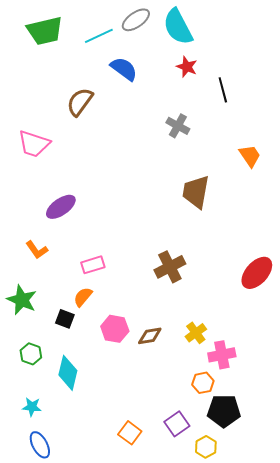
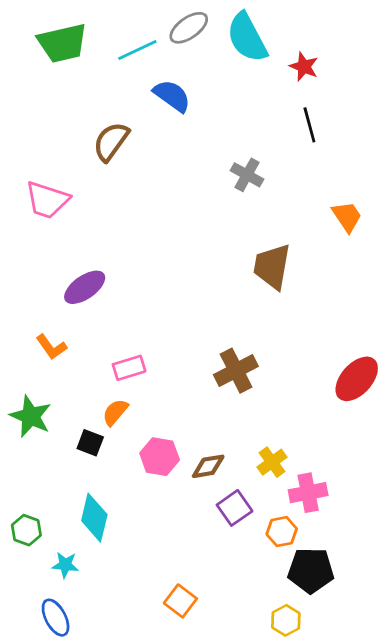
red star: (187, 67) -> (304, 67), moved
green hexagon: (31, 354) -> (26, 530), moved
cyan star: (32, 407) -> (65, 565), moved
purple square: (177, 424) -> (235, 508), moved

